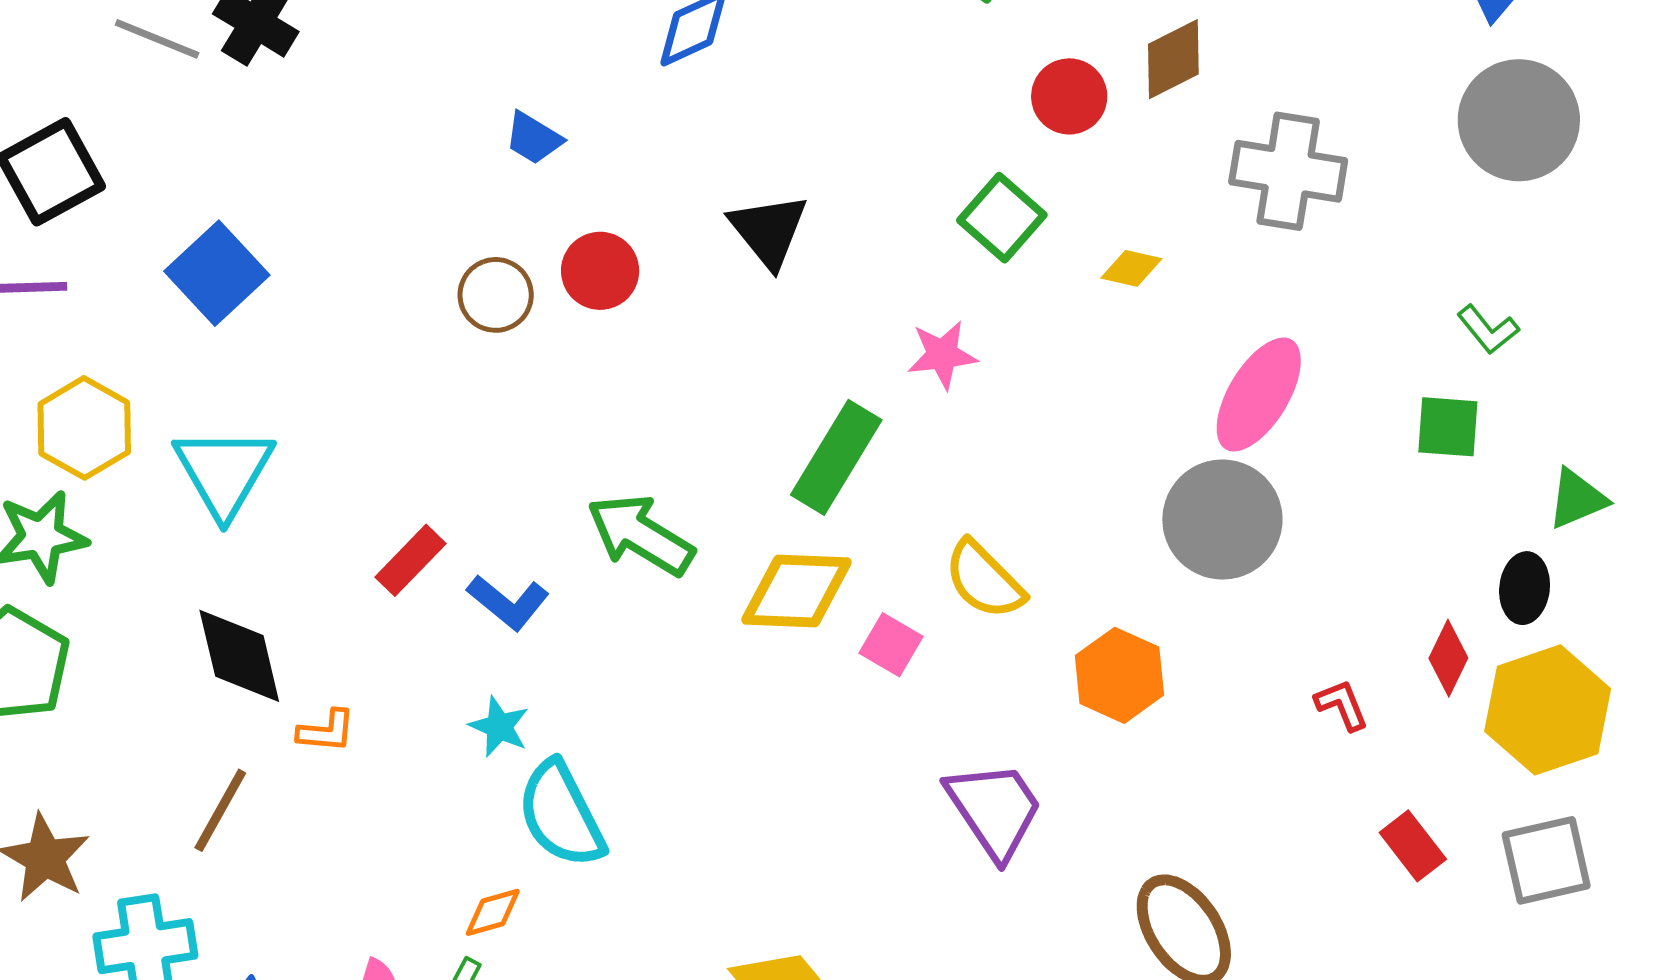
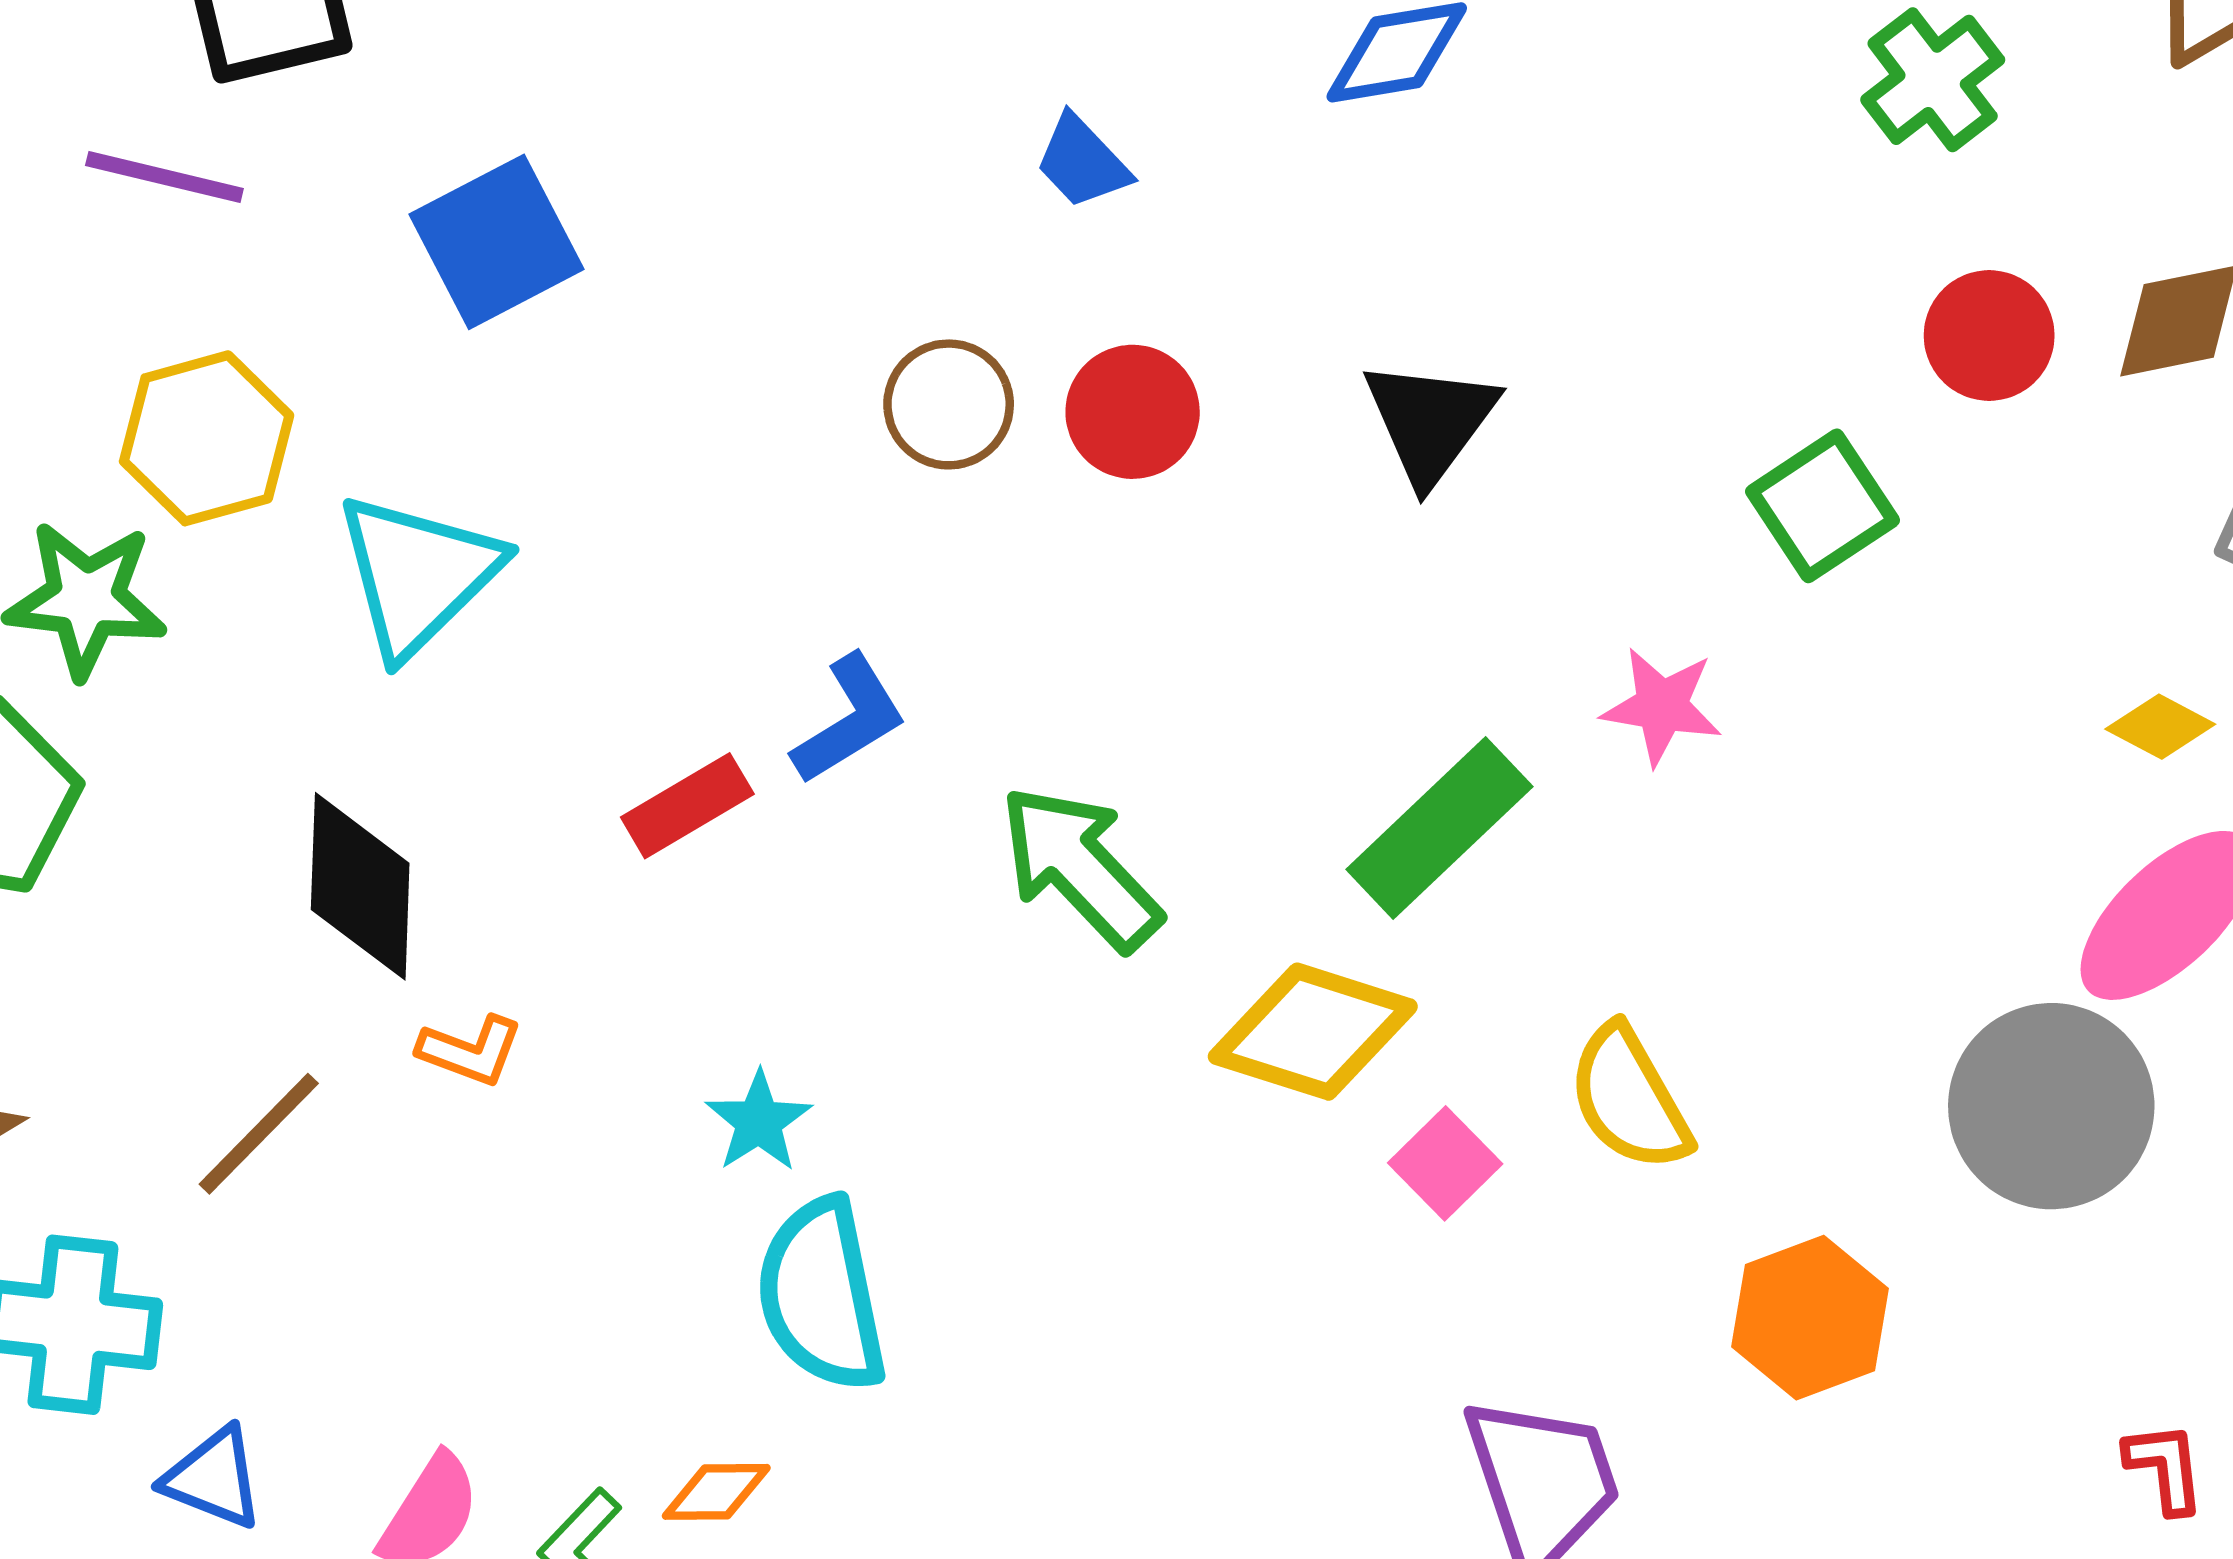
yellow diamond: (1131, 268) -> (2160, 727), moved
blue L-shape: (508, 602) -> (849, 719), moved, turned -86
orange diamond: (493, 912) -> (716, 1492), moved

